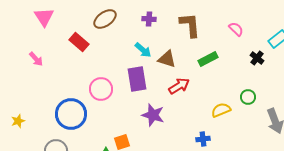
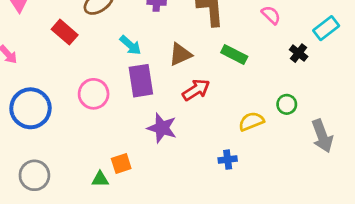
cyan arrow: (143, 50) -> (130, 45), moved
brown triangle: (167, 59) -> (180, 54), turned -42
green rectangle: (208, 59) -> (234, 54), turned 54
blue circle: (71, 114) -> (31, 108), moved

